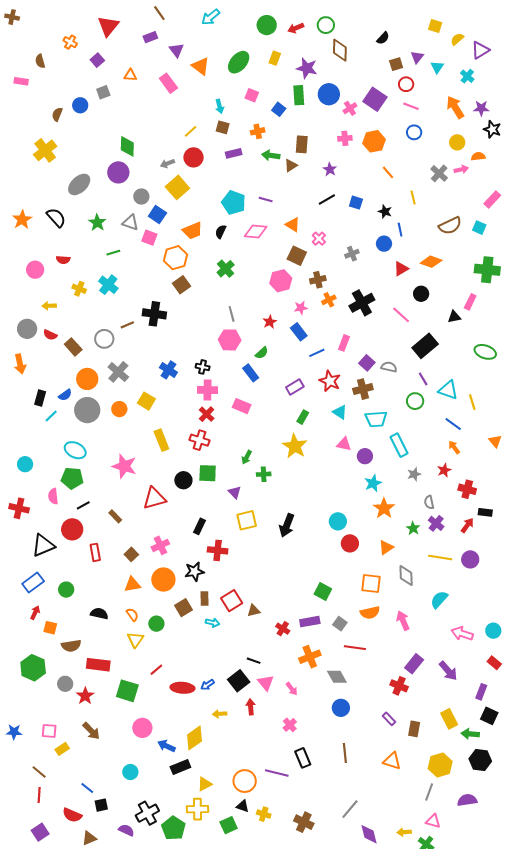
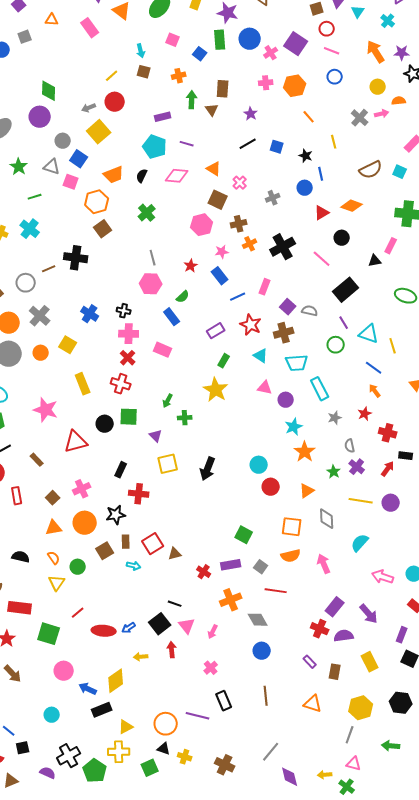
purple rectangle: (234, 153) -> (163, 117), moved
green arrow: (271, 155) -> (192, 100), turned 84
brown triangle: (291, 165) -> (212, 110), turned -32
pink arrow: (292, 689) -> (213, 632), turned 64
green arrow: (470, 734) -> (391, 746), moved
purple semicircle: (467, 800) -> (344, 636), moved

